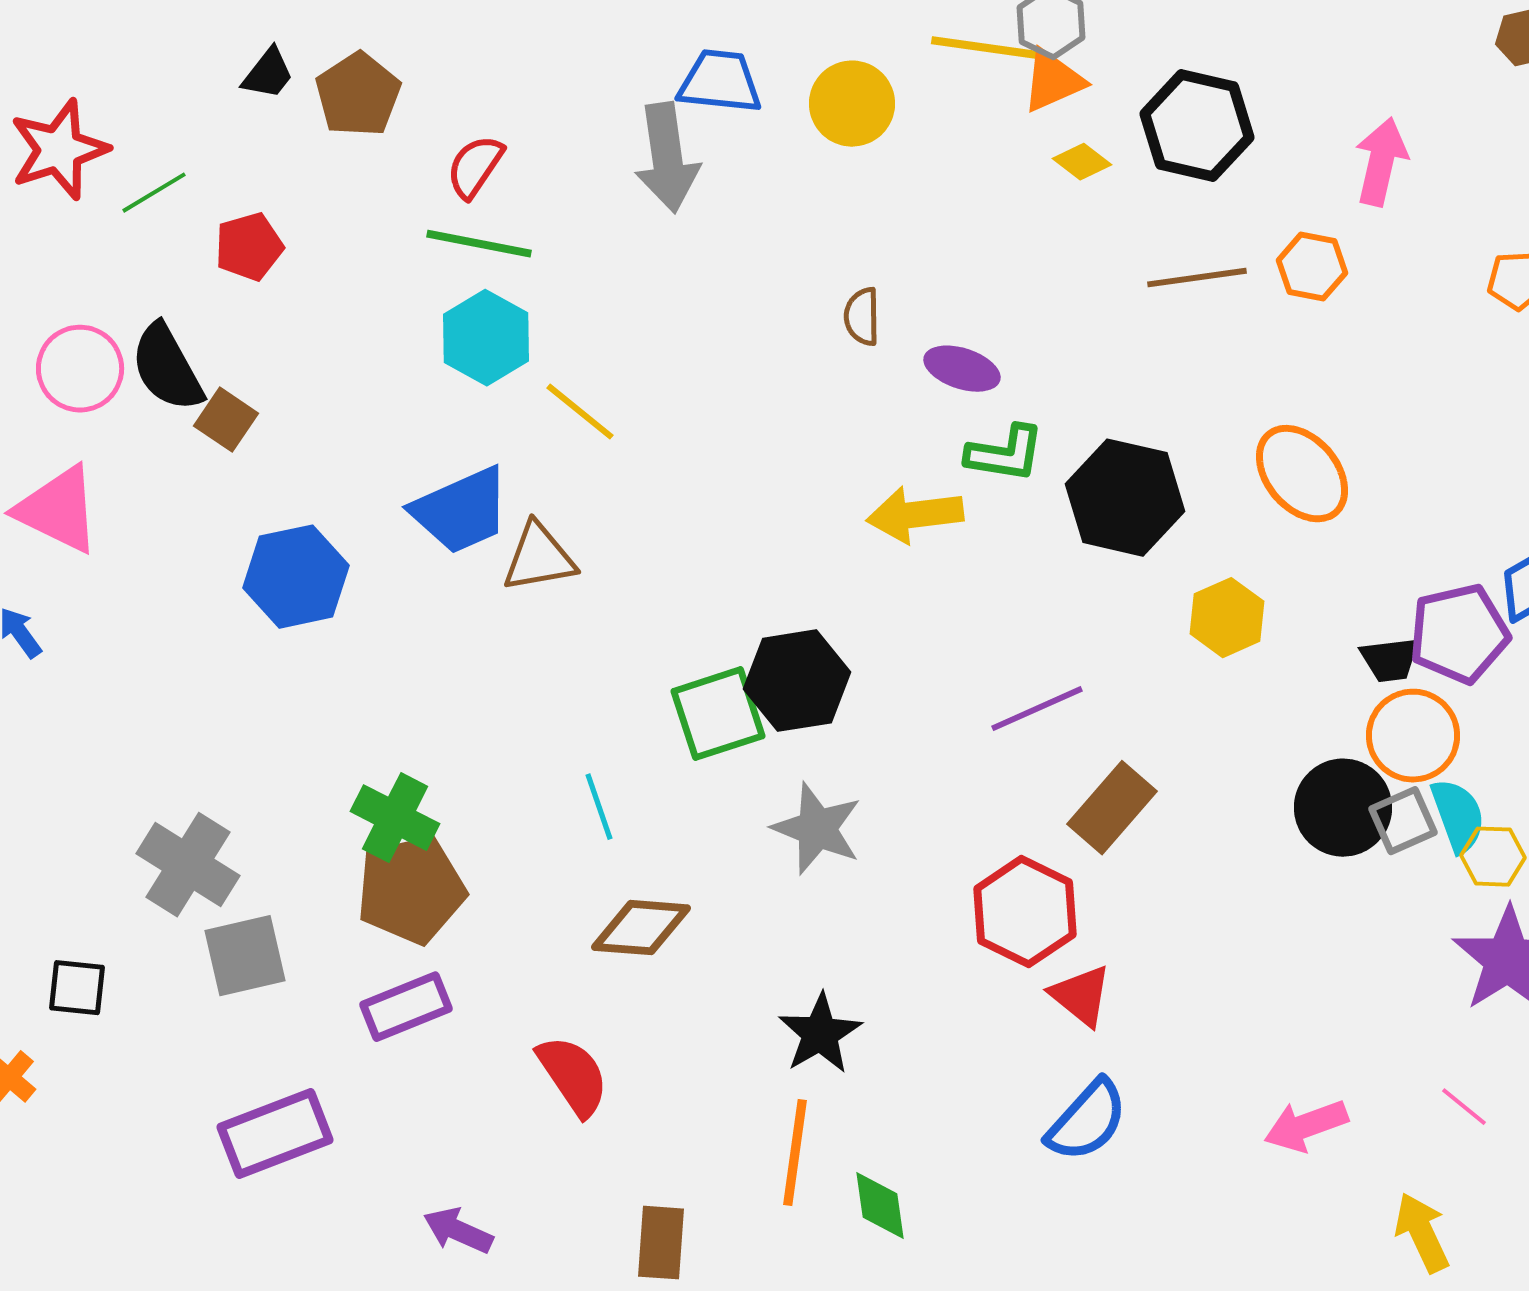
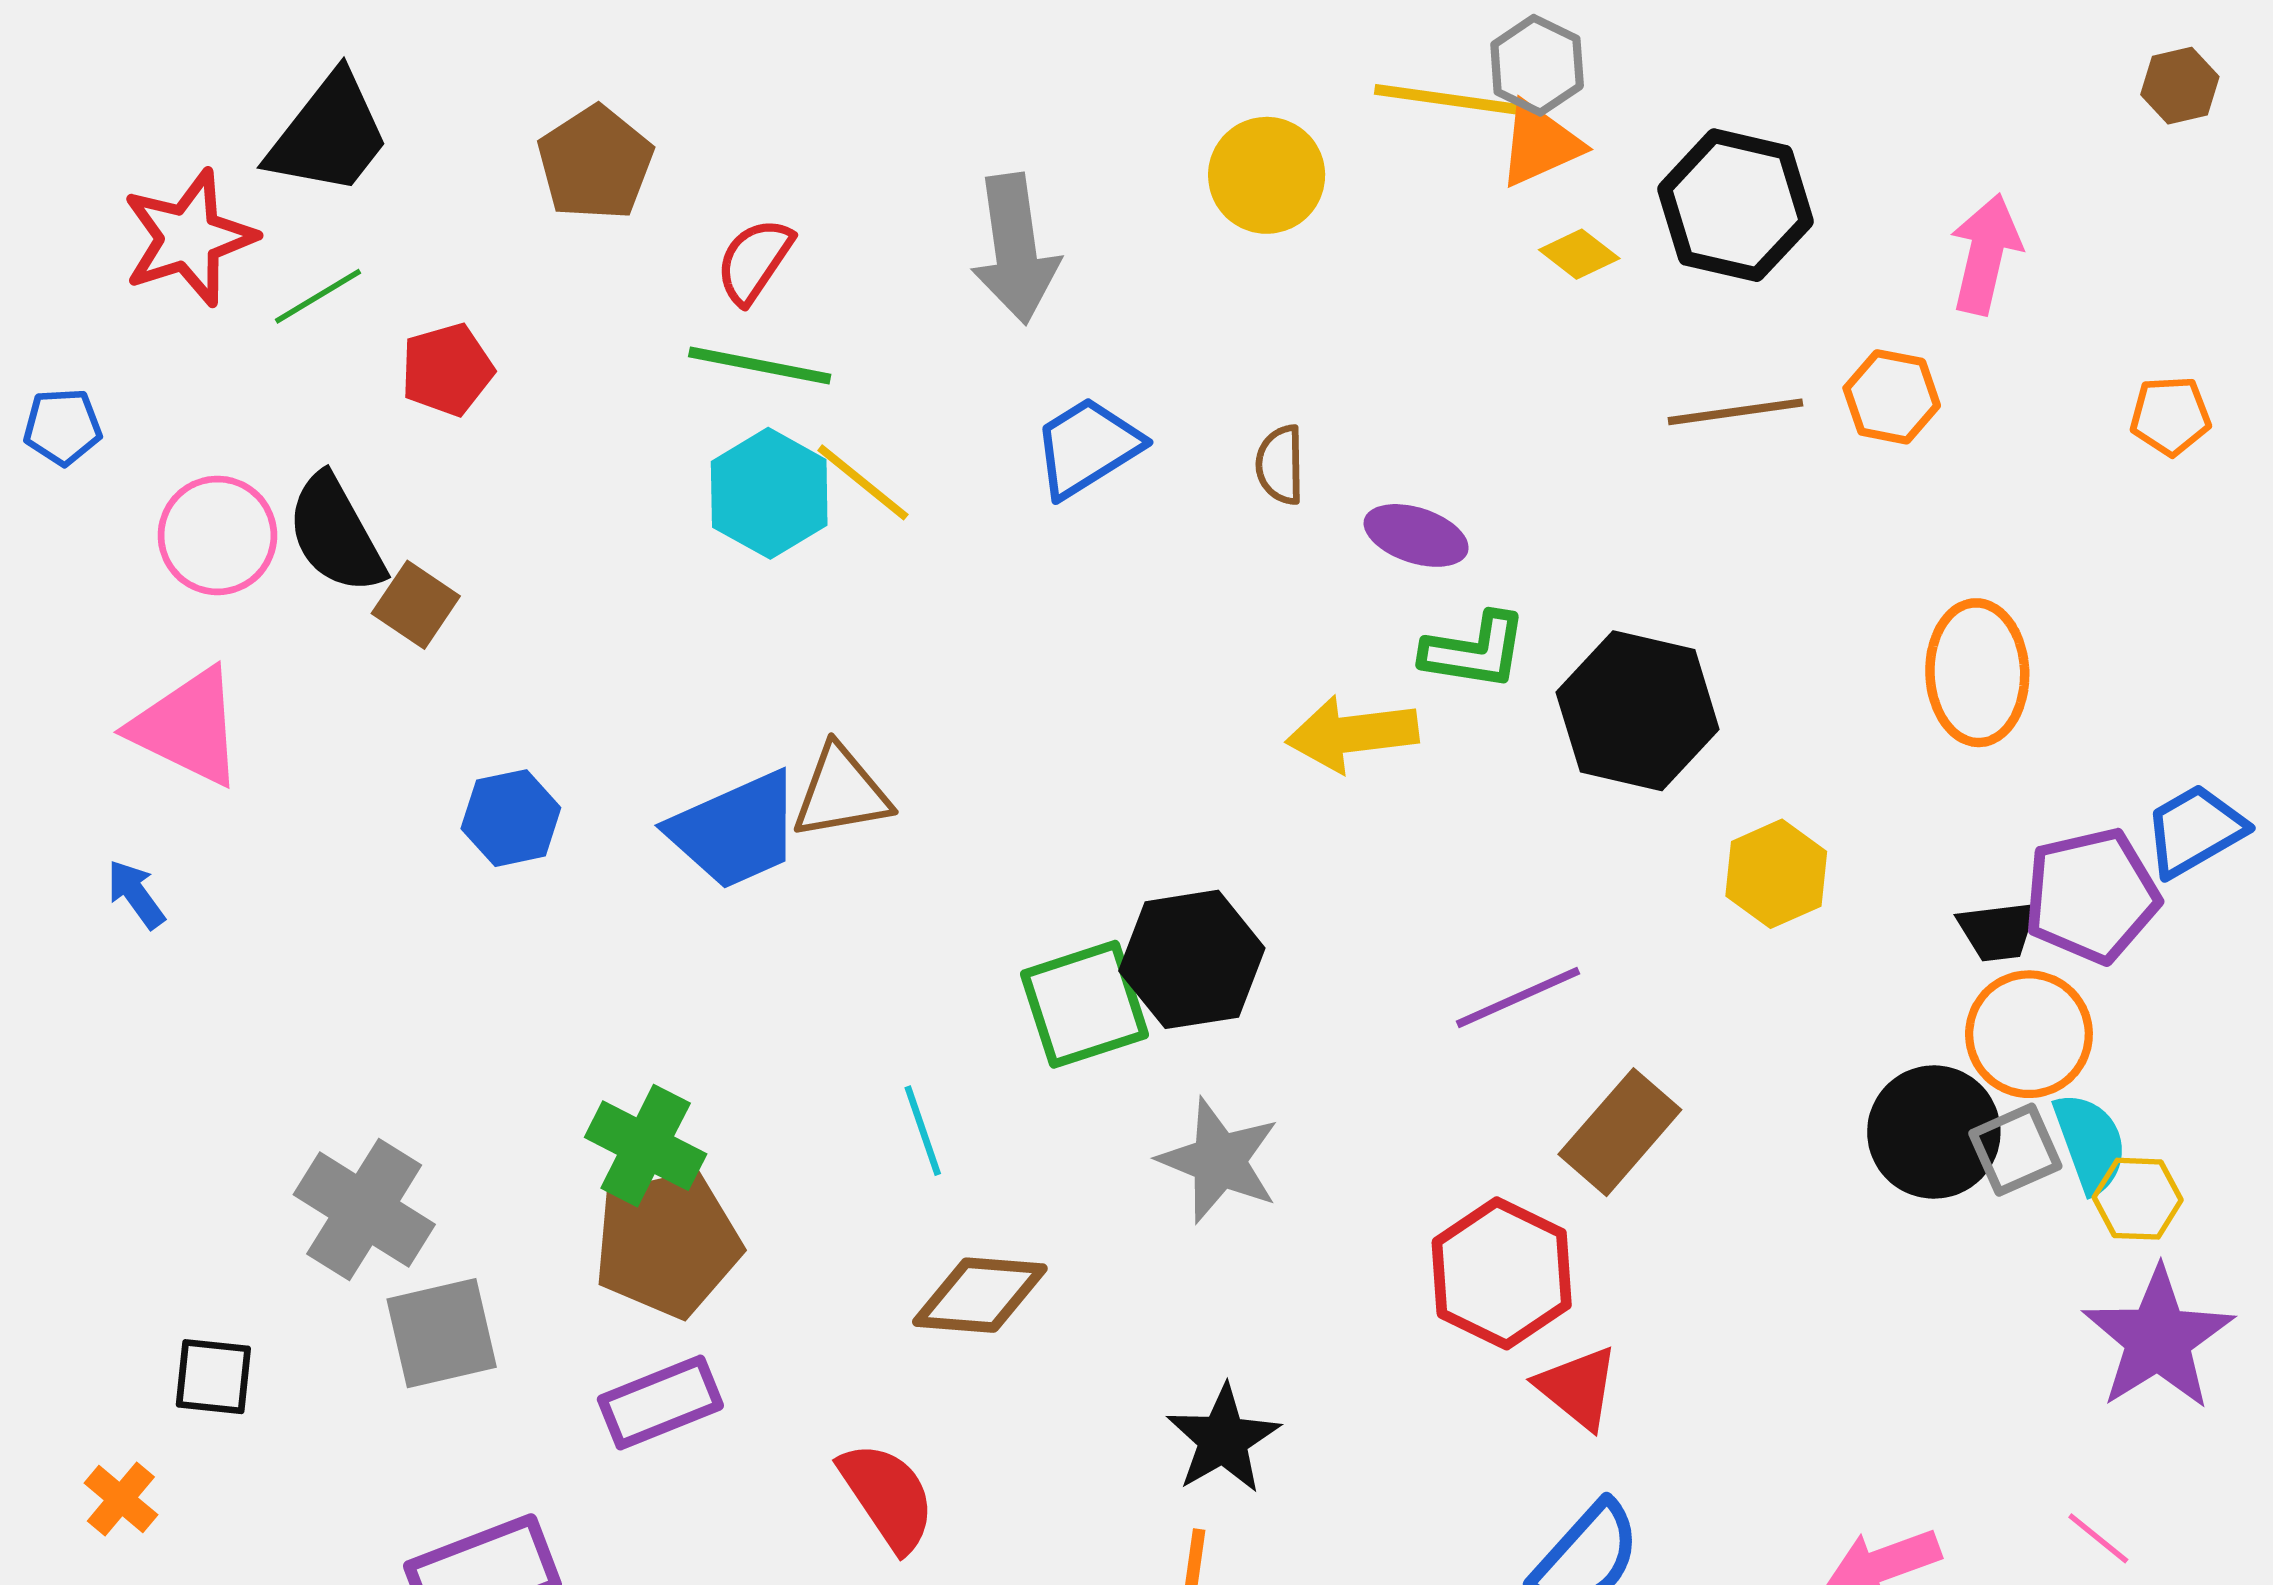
black trapezoid: (268, 74) -> (329, 135), moved, size x1.8
blue trapezoid: (720, 82) -> (1087, 447), moved, turned -38
yellow line: (580, 412) -> (863, 482), moved
orange ellipse: (1302, 474) -> (1977, 673), moved, turned 38
blue trapezoid: (461, 511) -> (735, 830), moved
blue hexagon: (296, 577) -> (511, 818), size x0.7

